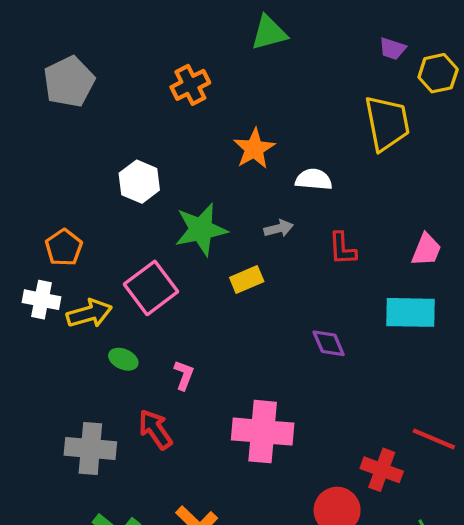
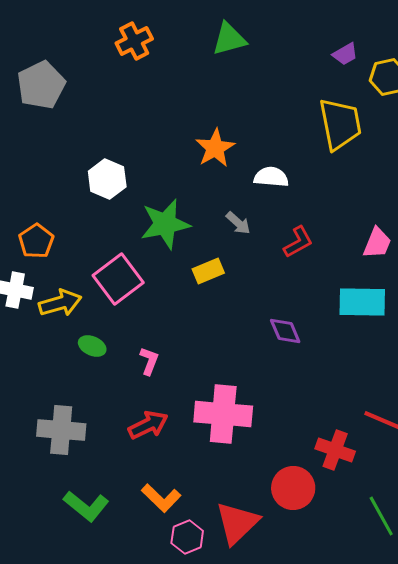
purple trapezoid: (392, 49) -> (345, 54), turned -48
orange cross: (190, 85) -> (134, 41), moved
gray arrow: (279, 228) -> (238, 223), turned 56
red L-shape: (342, 249) -> (298, 242), turned -116
red arrow: (155, 429) -> (148, 425), moved, turned 99

